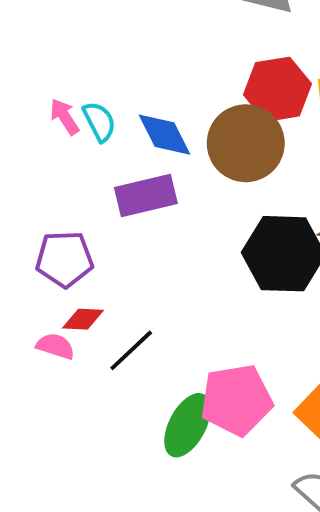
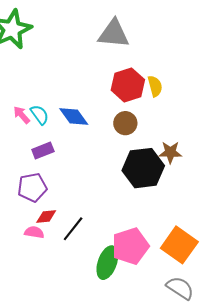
brown circle: (246, 143) -> (125, 123), moved, size x0.6
purple rectangle: (146, 196) -> (43, 151), moved, size x0.7

